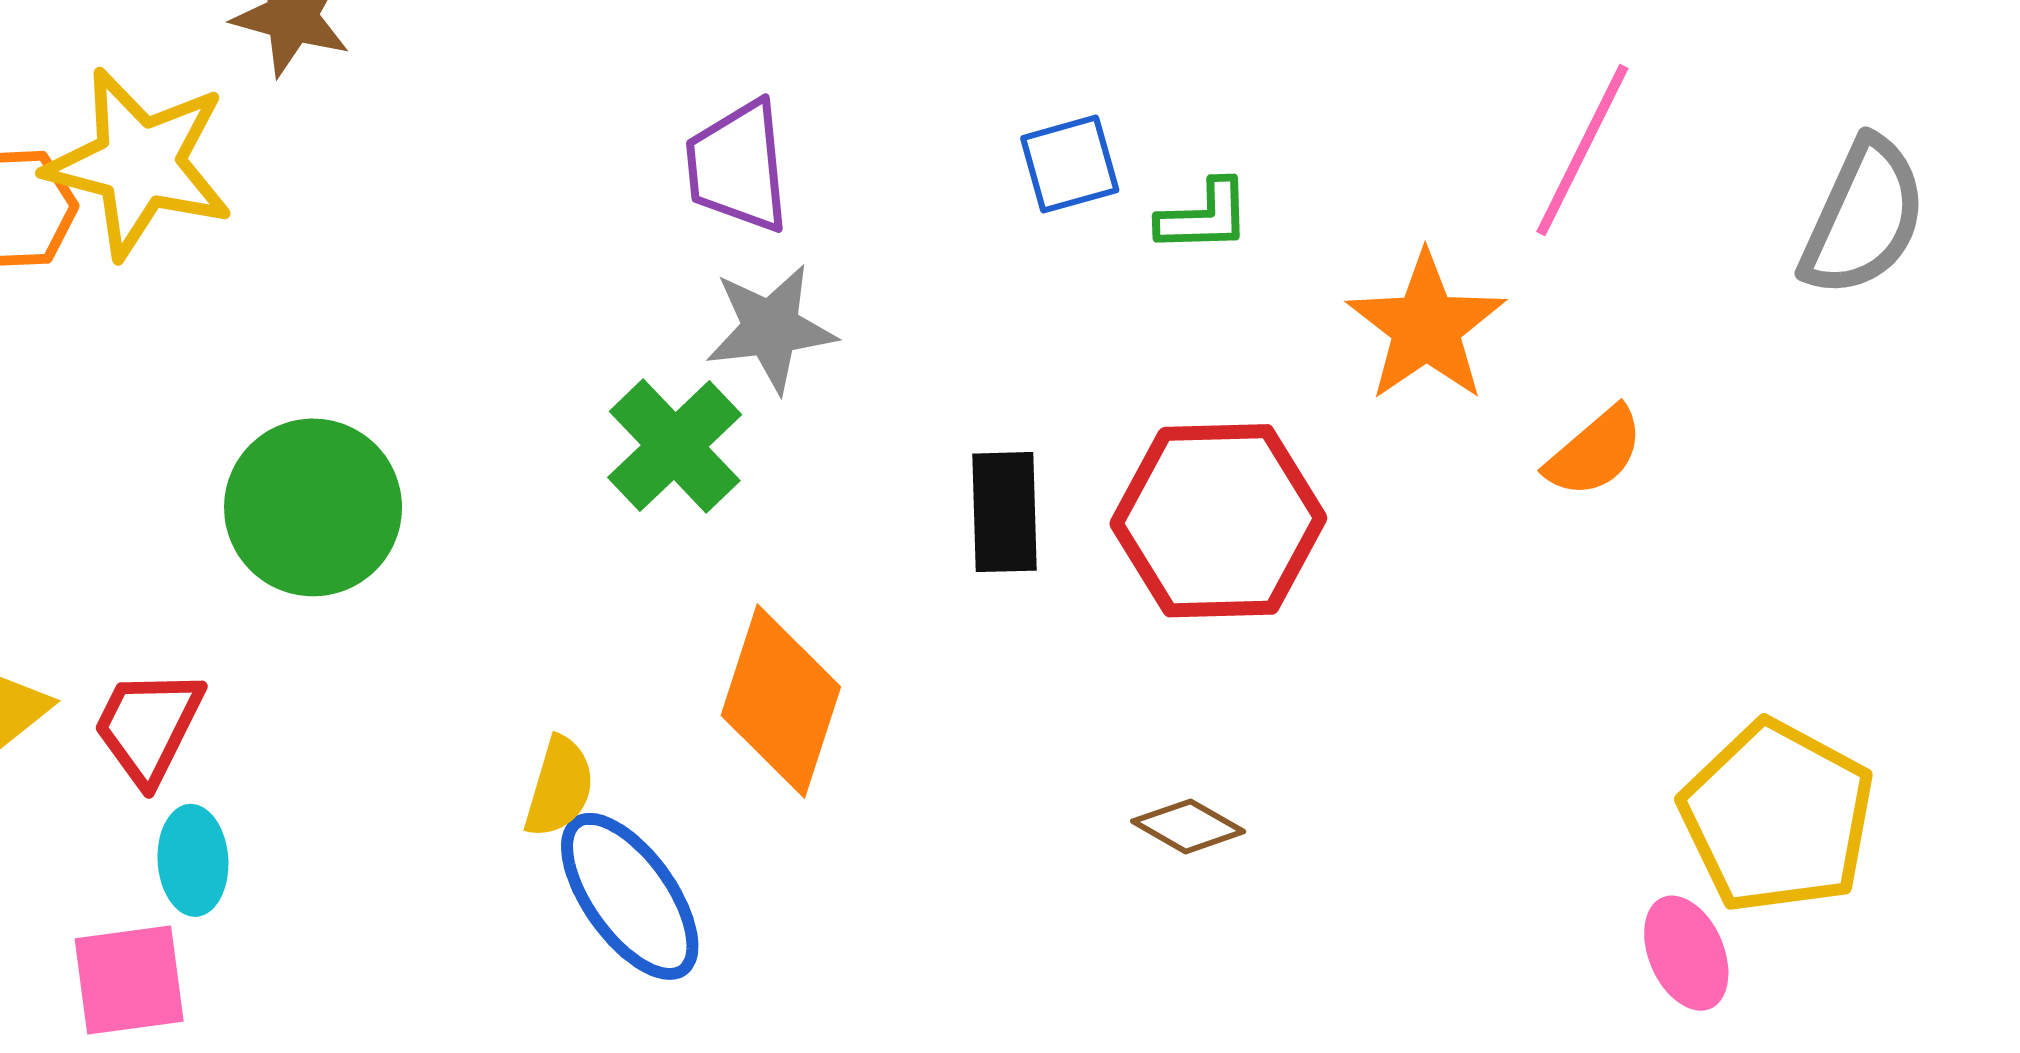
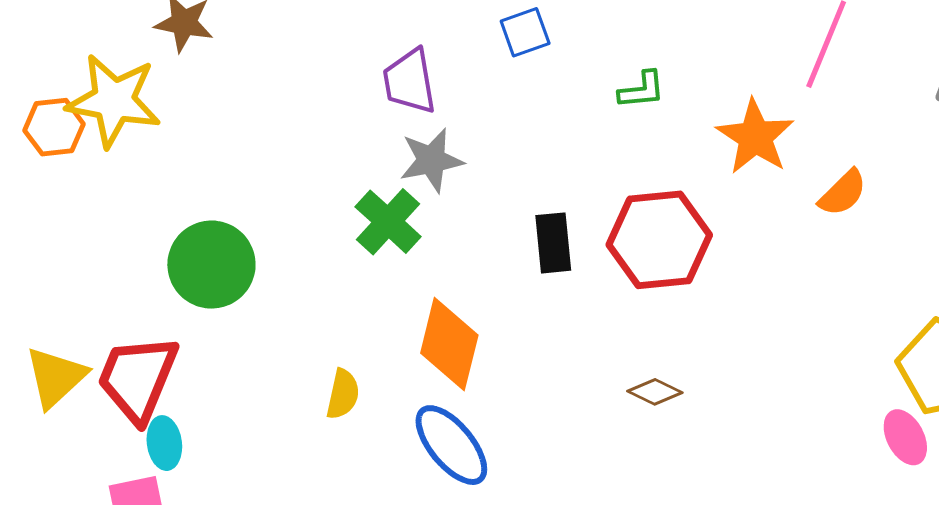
blue square: (1070, 164) -> (525, 32), moved
red trapezoid: (148, 726) -> (138, 378), size x1.5
blue ellipse: (630, 896) -> (451, 445), moved

